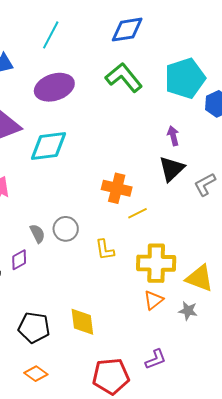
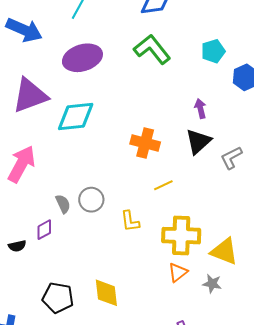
cyan pentagon: (185, 78) -> (213, 51), size x0.6
orange cross: (117, 188) -> (145, 143), moved

